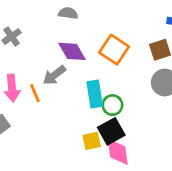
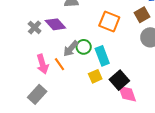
purple diamond: (72, 51) -> (55, 24), moved
green circle: (112, 105) -> (84, 47), moved
yellow square: (92, 141) -> (95, 76), moved

